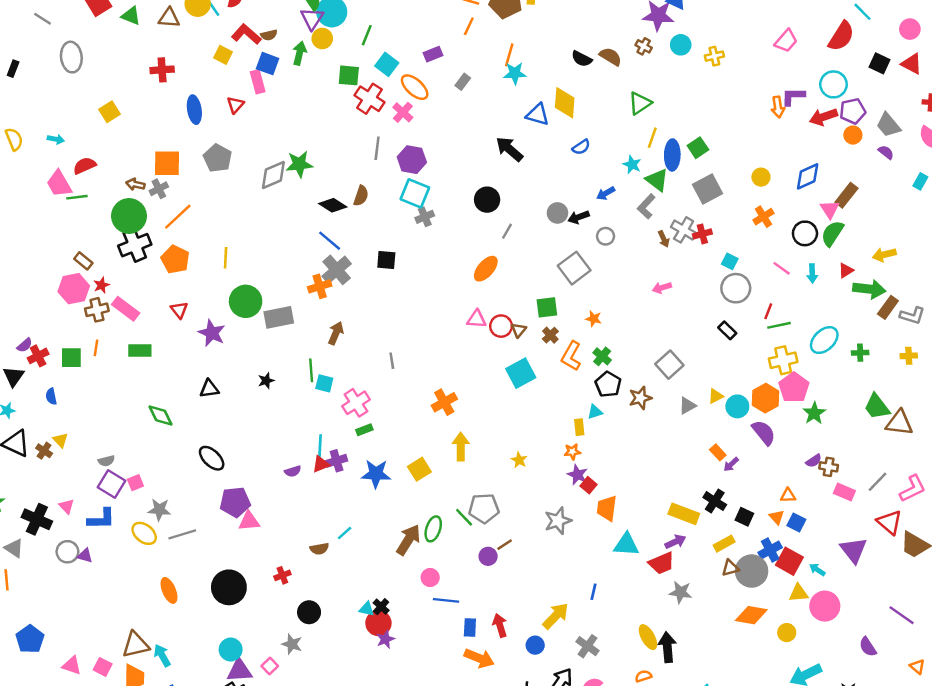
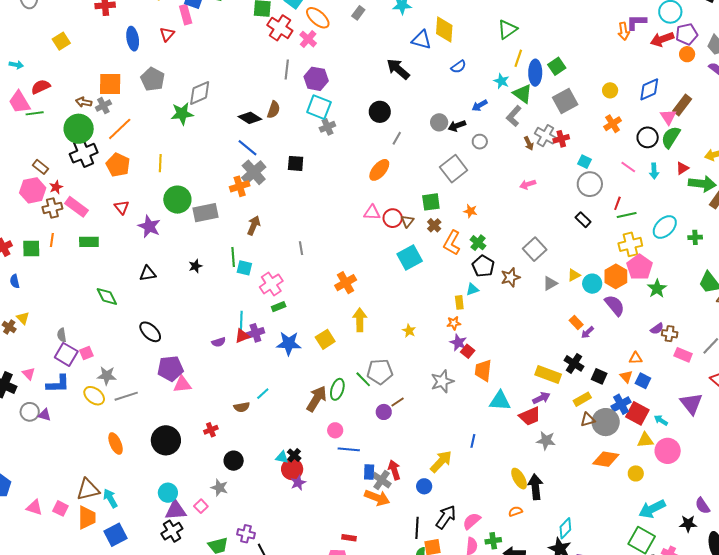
green star: (299, 164) -> (182, 114), moved
gray semicircle: (106, 461) -> (62, 335), turned 96
gray cross: (588, 646) -> (382, 480), moved
purple semicircle: (868, 647) -> (702, 506), moved

